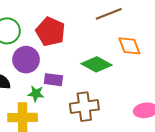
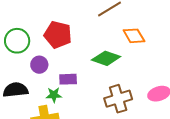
purple circle: (26, 60) -> (39, 65), size x0.7
brown cross: (84, 107) -> (118, 99), moved

